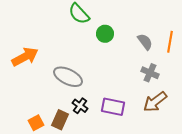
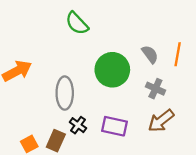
green circle: (105, 34) -> (112, 70), moved, size x1.8
gray ellipse: (68, 77) -> (65, 93), turned 64

